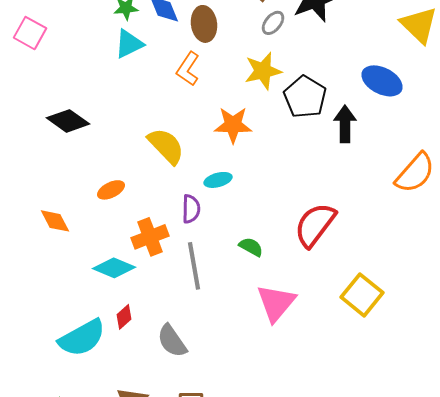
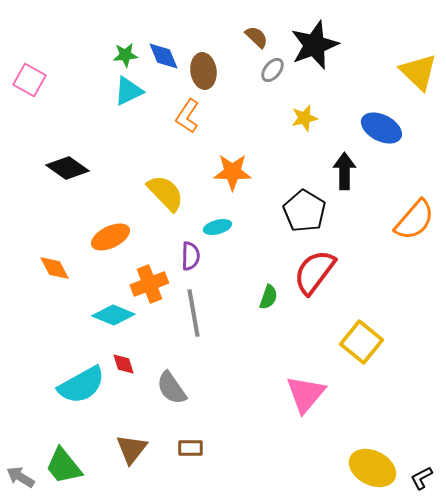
yellow star: (263, 71) -> (304, 118), moved, size x0.7
black pentagon: (305, 97) -> (304, 211), moved
orange ellipse: (111, 190) -> (110, 237), size x1.4
green semicircle: (251, 247) -> (268, 297), moved, turned 80
pink triangle: (276, 303) -> (305, 394), moved
red diamond: (124, 317) -> (123, 364), turned -65

